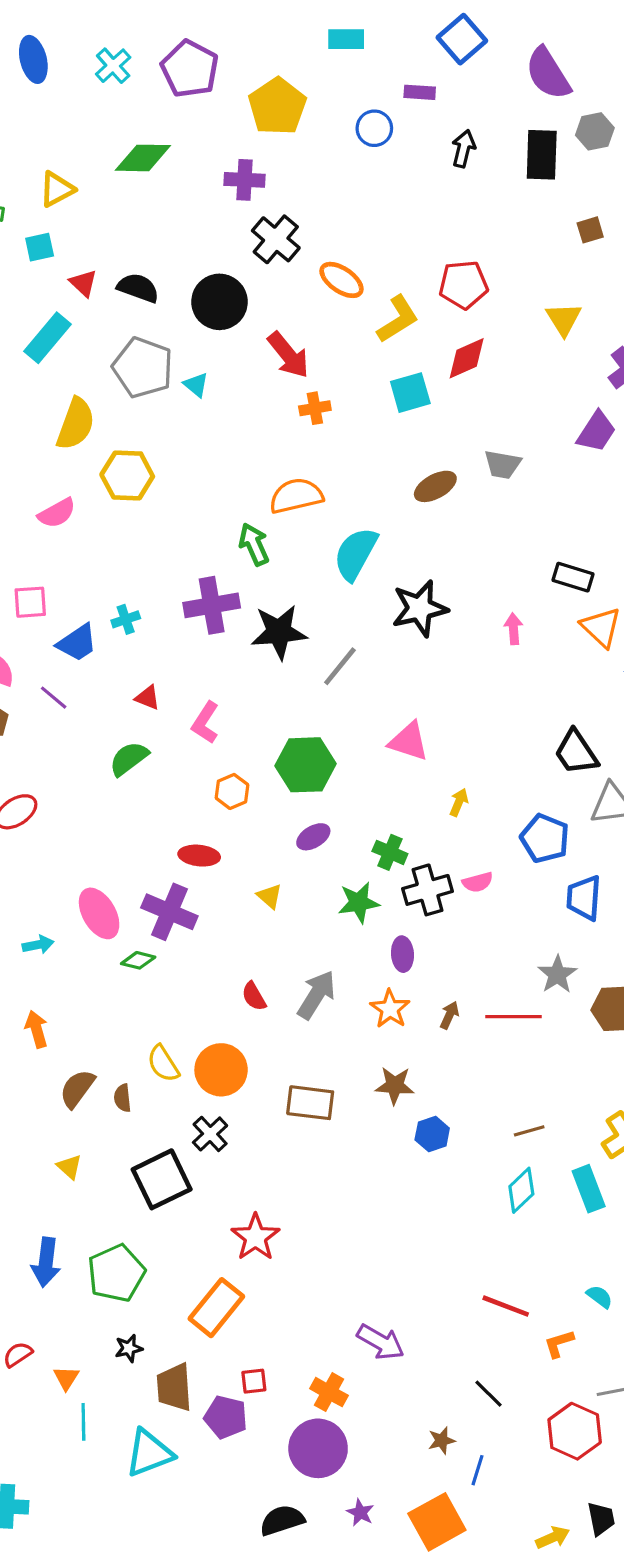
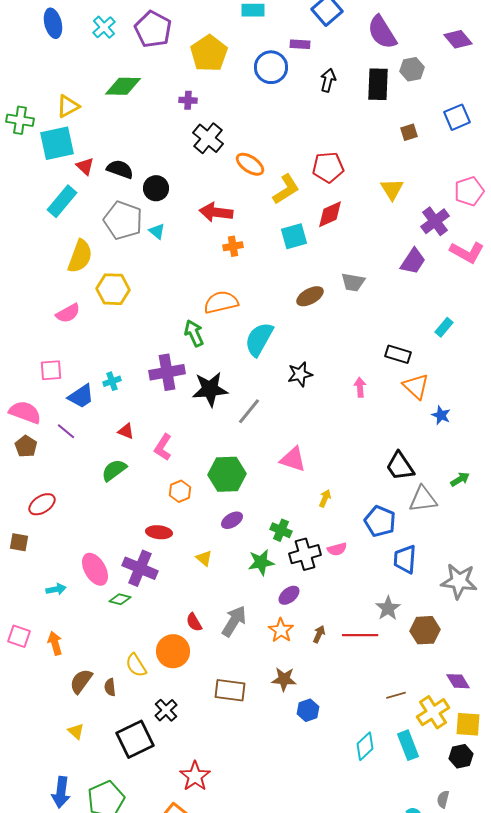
blue circle: (374, 128) -> (271, 67), size x1.4
purple cross: (245, 180) -> (188, 100), size x0.7
cyan square: (40, 247) -> (57, 143), size x1.8
black circle: (219, 302) -> (156, 188), moved, size x0.7
red arrow: (288, 355) -> (216, 212), turned 136
black star: (420, 608) -> (300, 374), size x0.7
purple ellipse: (402, 954) -> (289, 595), turned 55
orange circle: (221, 1070) -> (173, 651), moved
brown line: (529, 1131) -> (396, 695), moved

